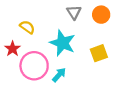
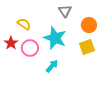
orange circle: (101, 15) -> (89, 25), moved
pink circle: (34, 66) -> (30, 48), moved, size x0.7

